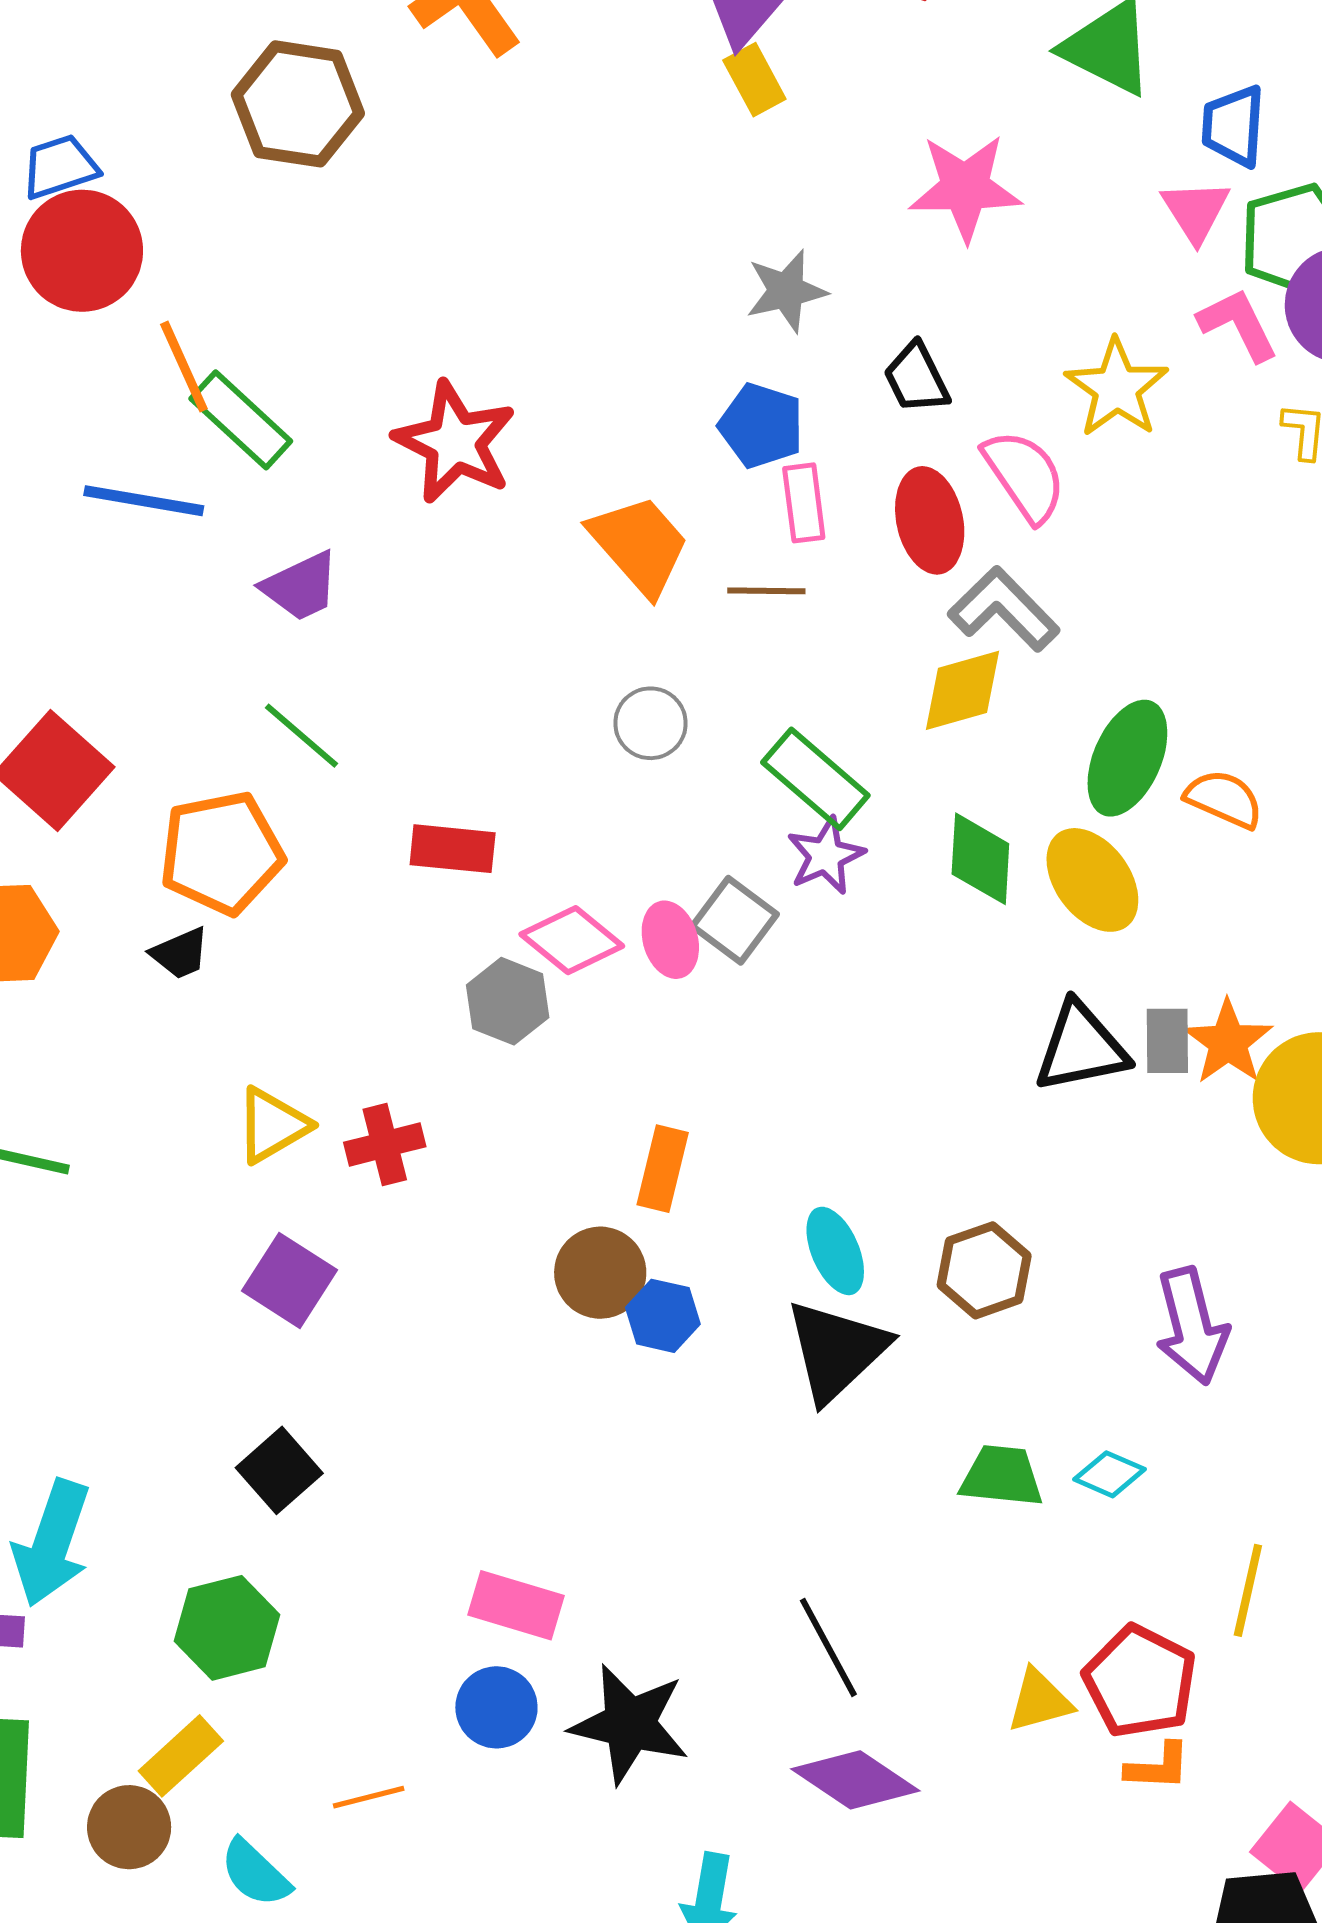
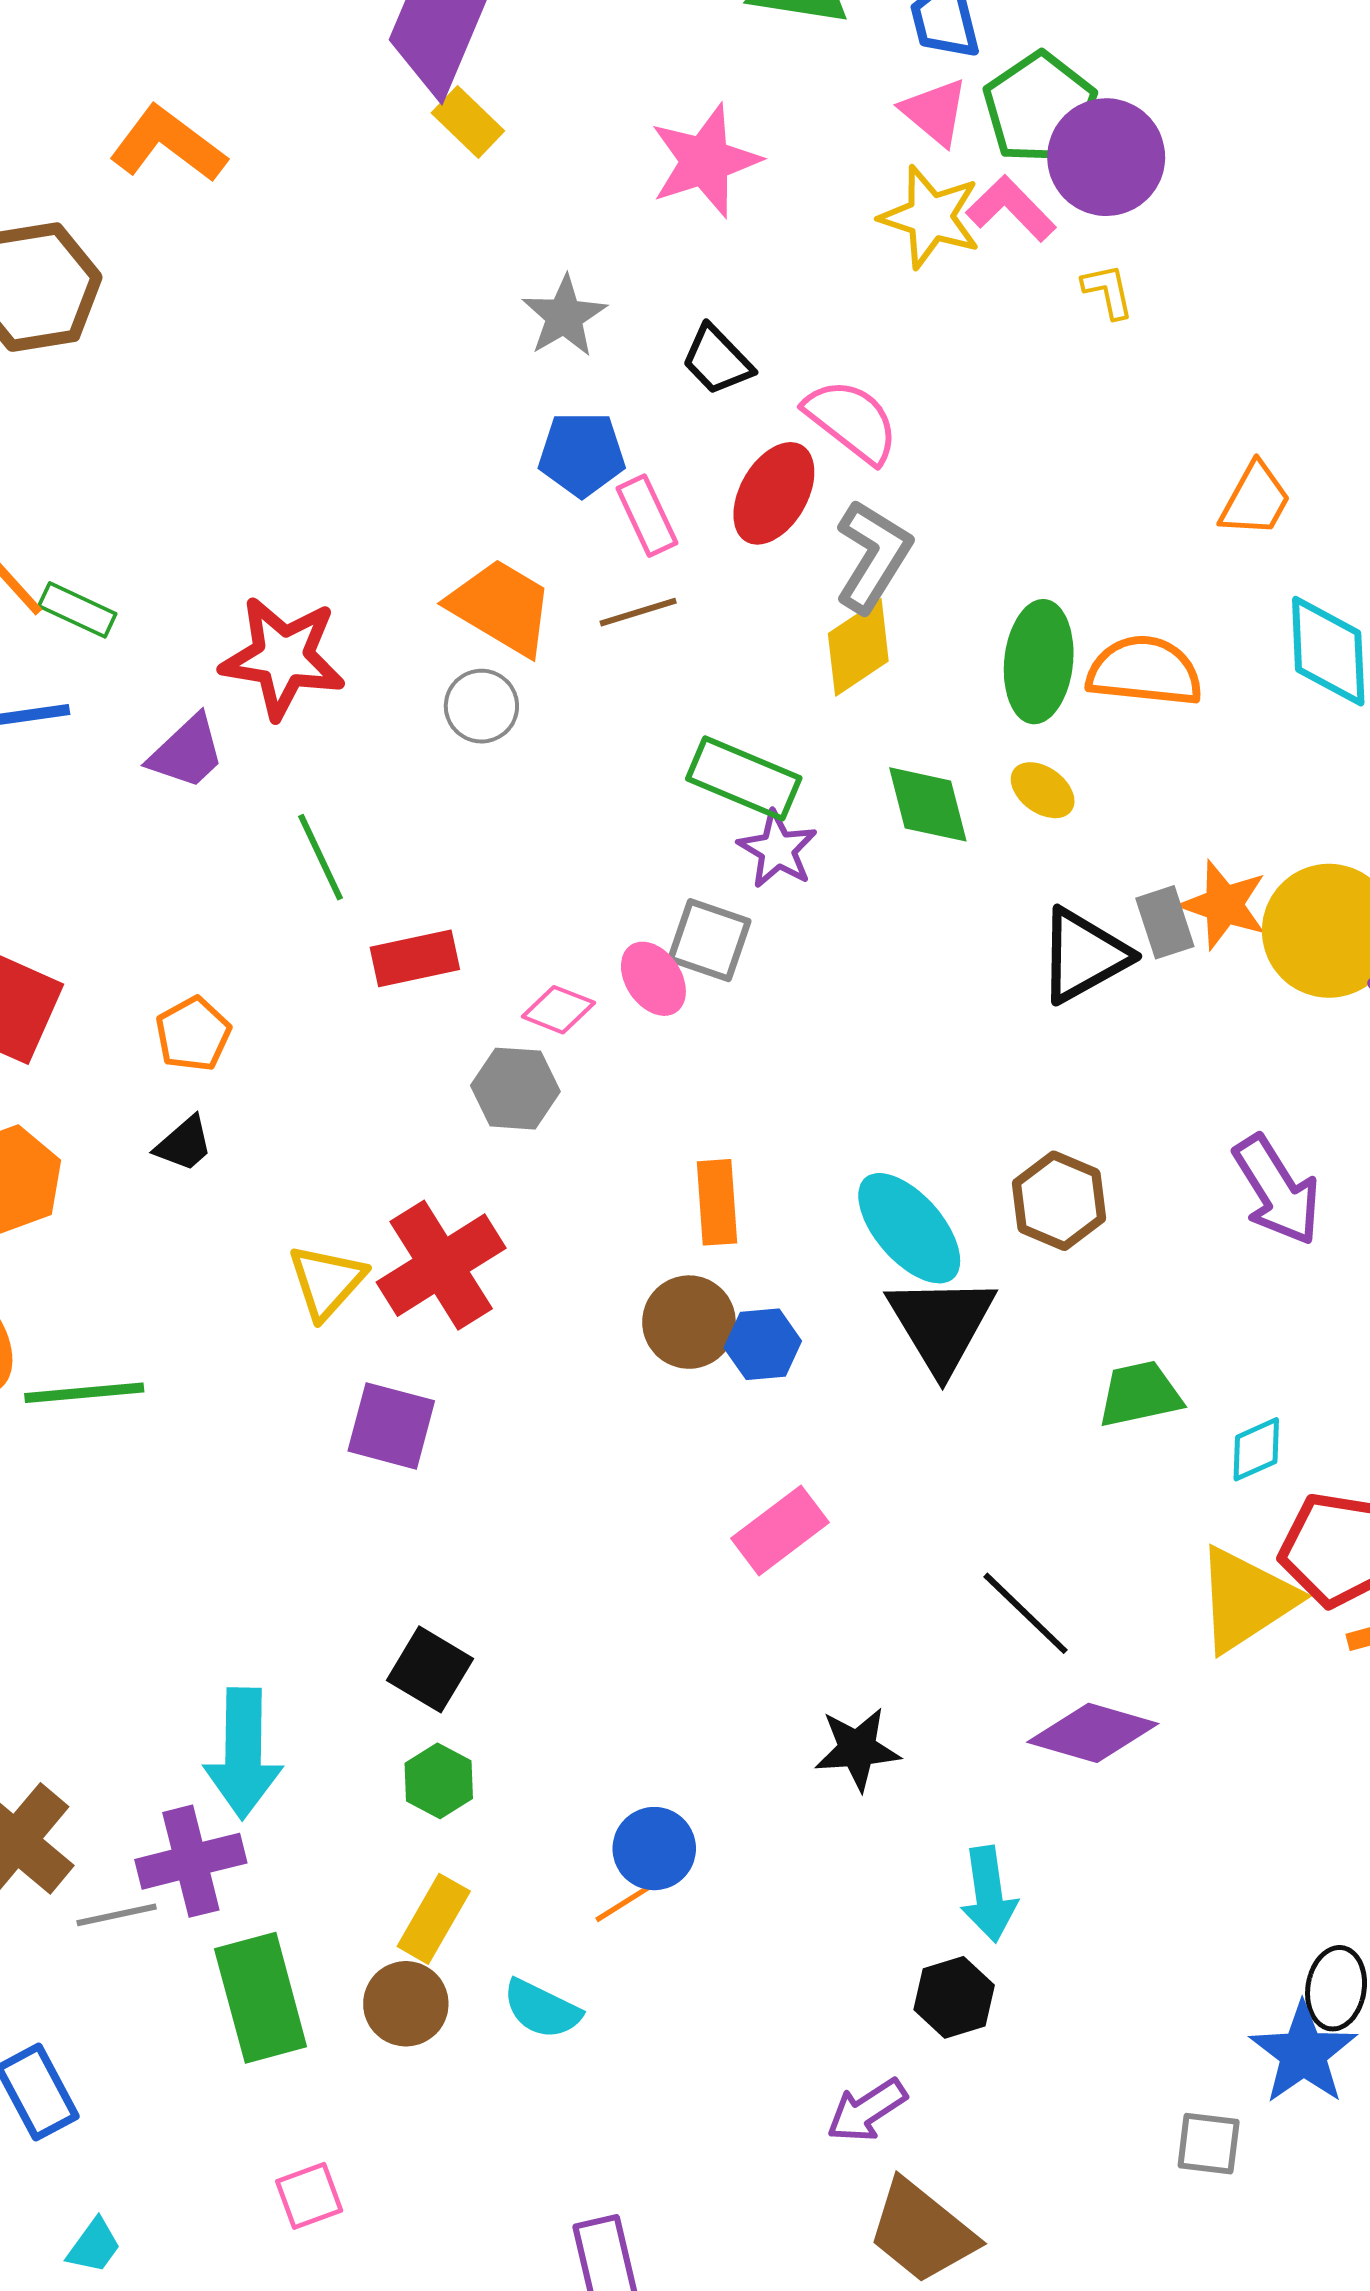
yellow star: (1117, 388) -> (930, 217), moved
green rectangle: (241, 420) -> (77, 610), size x0.7
red star: (455, 442) -> (283, 658), moved
red ellipse: (930, 520) -> (774, 493), turned 60
gray L-shape: (1004, 609) -> (873, 556), turned 94
gray circle: (650, 723) -> (481, 706), moved
green line: (301, 736) -> (321, 857), moved, turned 42
orange semicircle: (1224, 799) -> (1145, 671), size x1.4
orange pentagon: (222, 853) -> (193, 1034), size x0.6
yellow ellipse: (1092, 880) -> (1043, 790), size x0.6
pink diamond: (572, 940) -> (558, 1010), size x0.7
red cross: (385, 1145) -> (441, 1265), size x1.6
cyan ellipse: (835, 1251) -> (909, 1228), size x1.4
black square: (279, 1470) -> (430, 1669), moved
cyan diamond: (1110, 1474) -> (1256, 1449), moved, turned -30
pink rectangle: (516, 1605) -> (780, 1530), moved, turned -36
green hexagon: (227, 1628) -> (439, 1781), size x0.7
yellow triangle: (1039, 1701) -> (1246, 1599), size x1.6
blue circle: (496, 1707) -> (654, 1849), moved
black star: (630, 1724) -> (857, 1749), size x0.7

